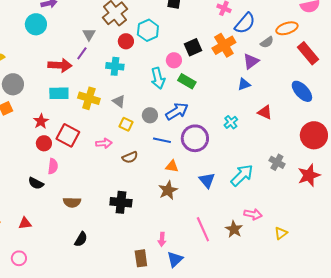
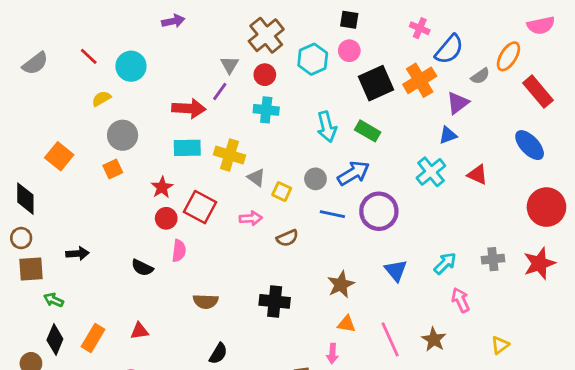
cyan circle: (36, 24) -> (131, 66), moved
orange ellipse: (287, 28) -> (508, 56), turned -40
red circle: (126, 41) -> (265, 75), moved
black square: (193, 47) -> (376, 83), size x1.4
pink circle: (174, 60) -> (349, 51), moved
gray triangle: (119, 101) -> (256, 177), moved
cyan cross: (231, 122) -> (431, 172), moved, size x1.5
gray cross: (277, 162) -> (493, 259), moved, turned -35
orange triangle: (172, 166) -> (346, 324), moved
cyan arrow: (242, 175) -> (445, 263), size x0.7
black semicircle: (36, 183) -> (142, 268), moved
pink arrow: (253, 214) -> (461, 300), moved, turned -126

